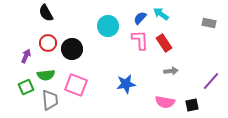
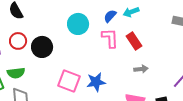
cyan arrow: (161, 14) -> (131, 12), turned -56
pink square: (76, 85) -> (69, 81), moved

